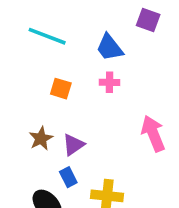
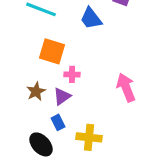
pink cross: (110, 82) -> (72, 74), moved
orange square: (61, 89) -> (52, 51), size x1.5

